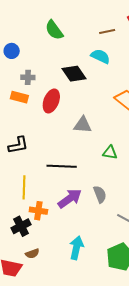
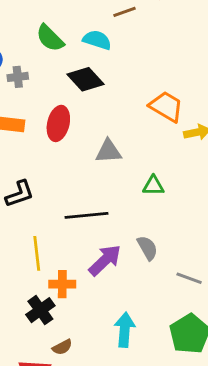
green semicircle: (54, 30) -> (50, 38), moved
cyan semicircle: (100, 56) -> (97, 40), moved
gray cross: (28, 77) -> (18, 77), moved

